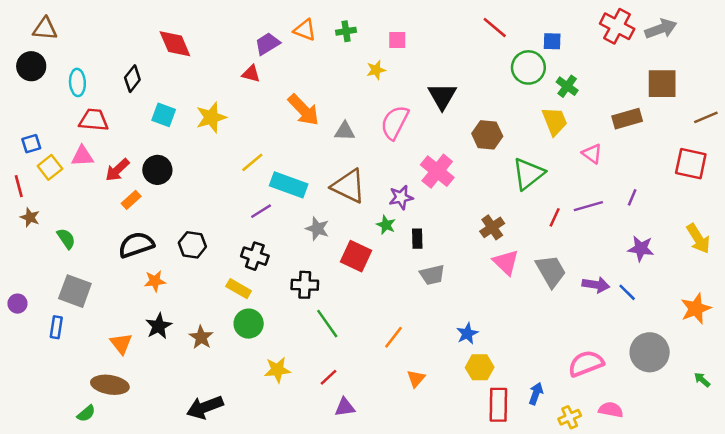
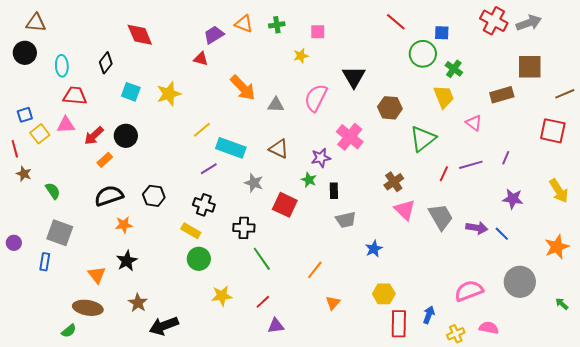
brown triangle: (349, 186) -> (279, 149), size x0.7
blue star: (467, 334) -> (374, 249), moved
brown star: (201, 337) -> (138, 303), moved

